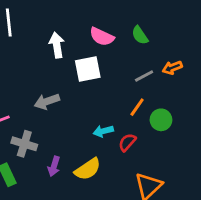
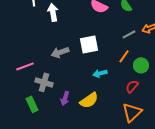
white arrow: (57, 45) -> (53, 12), moved
white square: (88, 69) -> (89, 44), moved
red semicircle: (127, 142) -> (132, 86), moved

